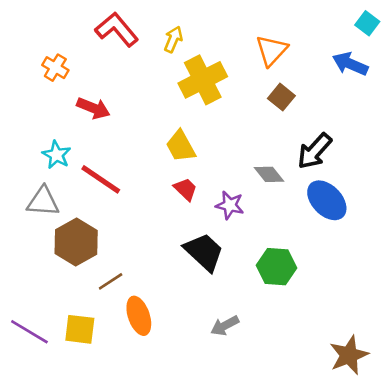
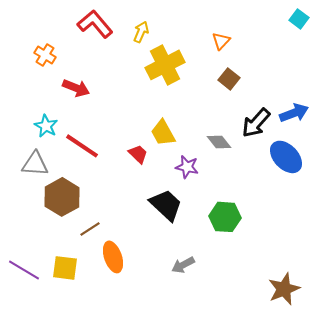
orange triangle: (272, 50) -> (221, 41), size x0.7
blue arrow: (350, 64) -> (294, 113), moved, turned 136
yellow trapezoid: (181, 146) -> (163, 133), moved
red trapezoid: (186, 189) -> (138, 154), moved
blue ellipse: (327, 200) -> (286, 157), moved

